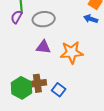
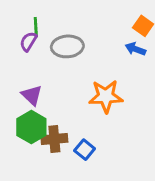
purple triangle: (43, 47) -> (32, 95), moved, turned 35
green hexagon: (22, 88) -> (31, 127), moved

